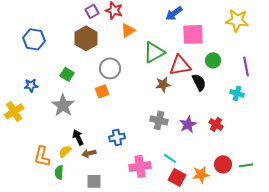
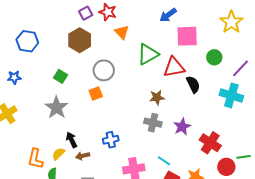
yellow star: (237, 20) -> (231, 22), turned 30
orange triangle: (128, 30) -> (122, 32), turned -42
green circle: (213, 60) -> (214, 57), moved
purple line: (246, 66) -> (240, 68), turned 54
brown star: (163, 84) -> (157, 98), moved
blue star: (31, 85) -> (14, 77), moved
cyan cross: (237, 93) -> (231, 95), size x1.6
red cross: (216, 124) -> (210, 143), moved, size x1.5
red circle: (223, 164) -> (226, 167), moved
green line: (246, 165) -> (243, 157), moved

